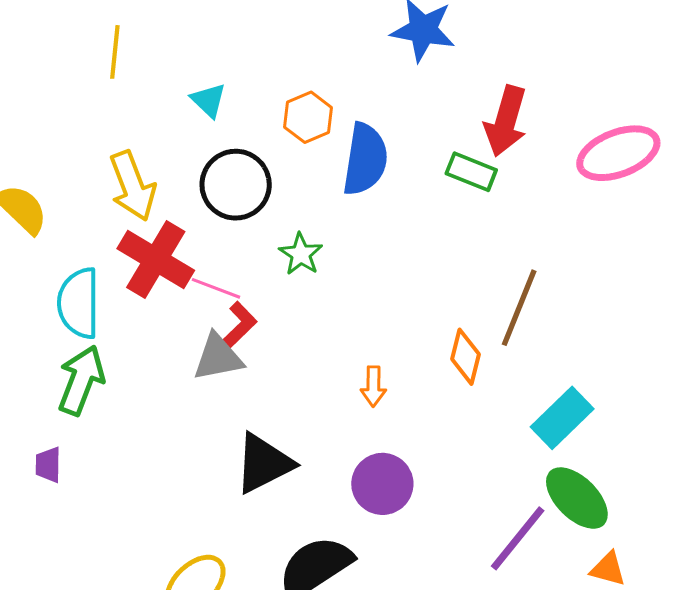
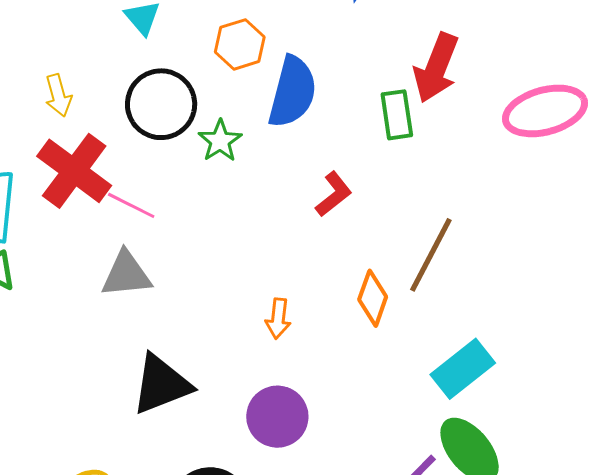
green rectangle: (471, 172) -> (397, 115), turned 54
yellow arrow: (132, 186) -> (58, 95), size x0.6
green star: (301, 254) -> (220, 141), moved
red L-shape: (240, 325) -> (334, 194), moved

